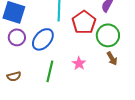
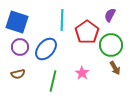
brown semicircle: (14, 76) -> (18, 74), moved

